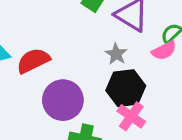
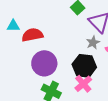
gray star: (116, 54) -> (93, 43), moved

